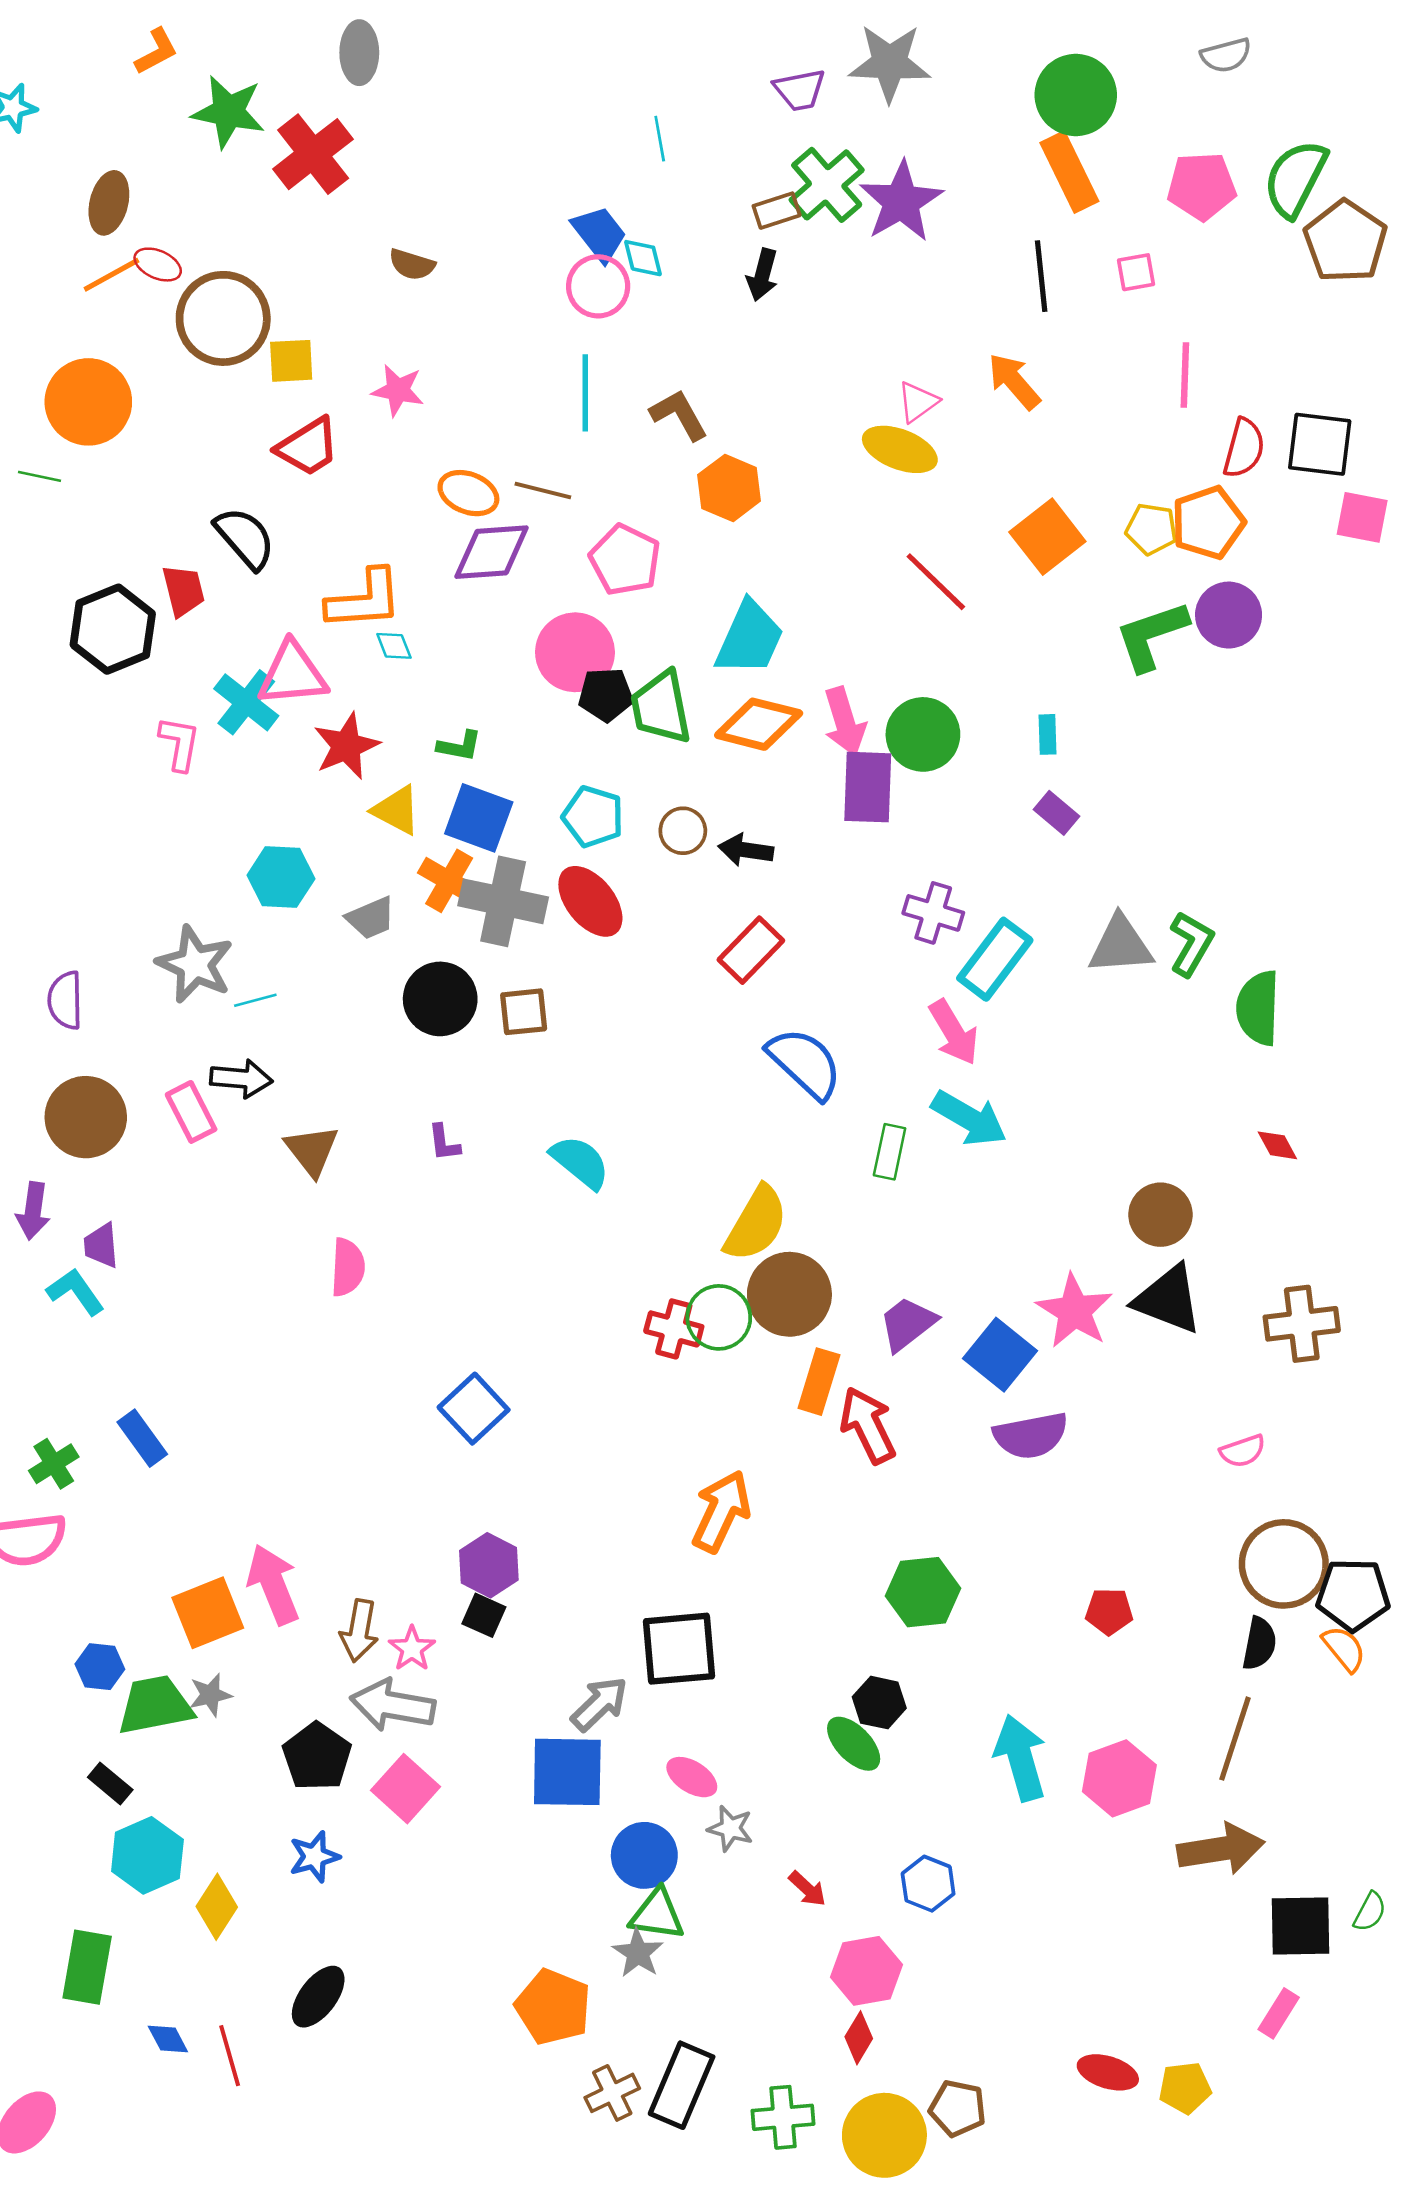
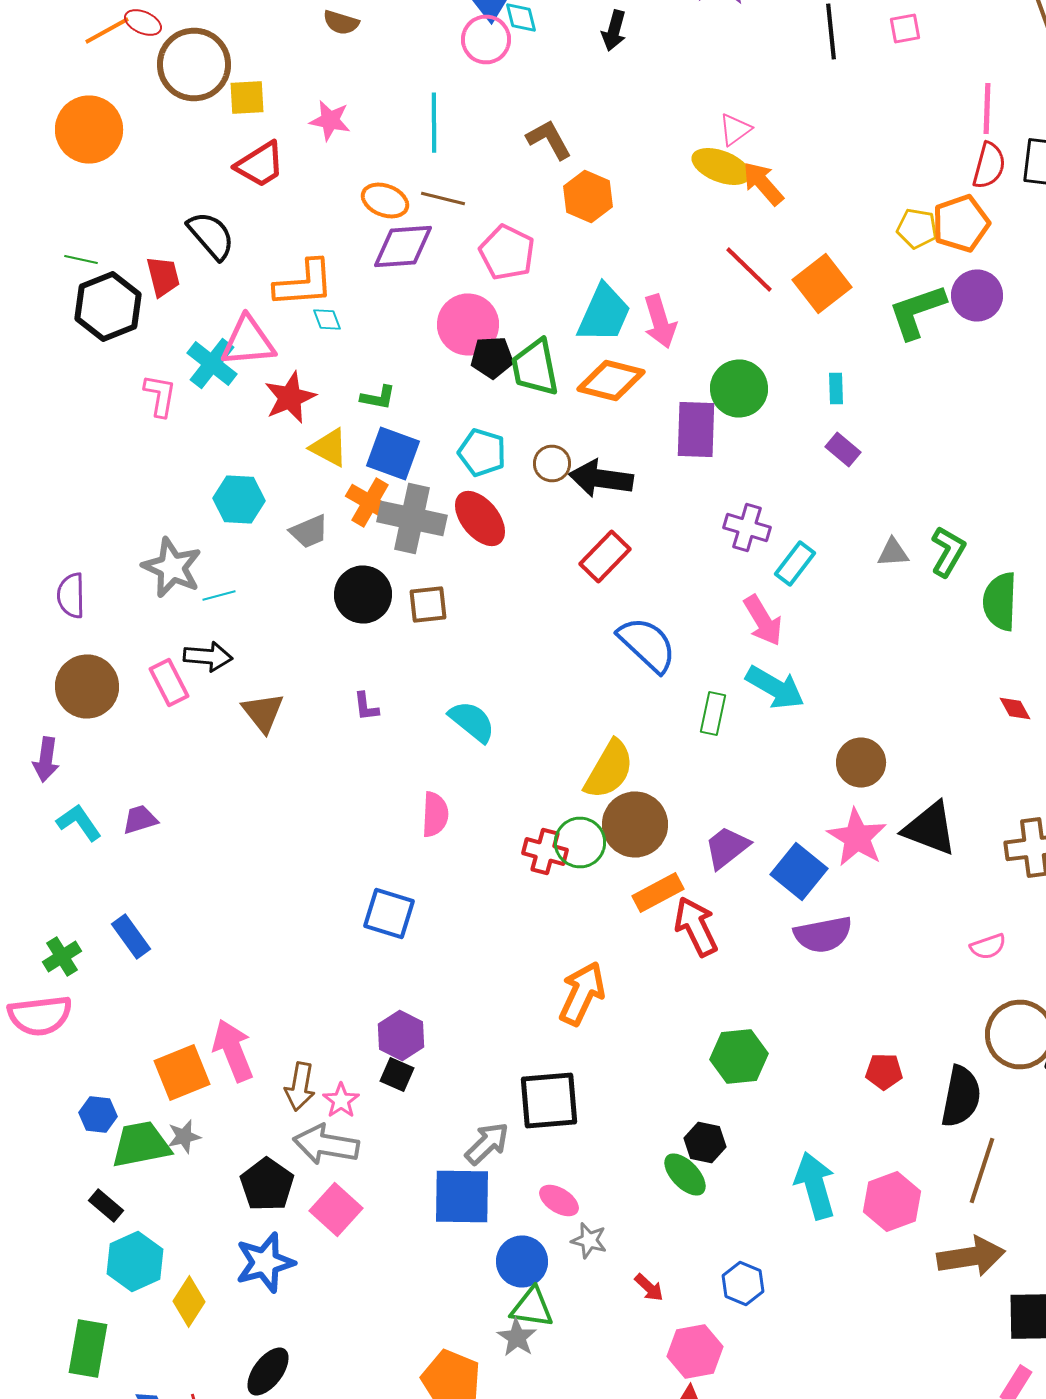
pink line: (1185, 375) -> (987, 108), moved
orange arrow: (1014, 381) -> (763, 184), moved
cyan line: (585, 393) -> (434, 122), moved
green line: (40, 476) -> (81, 260), moved
orange square: (1047, 537) -> (822, 284), moved
pink arrow: (845, 722) -> (660, 322), moved
black arrow: (746, 850) -> (601, 478), size x1.5
gray triangle: (1121, 945) -> (893, 552), size x0.6
cyan rectangle: (995, 959) -> (795, 564), size x0.7
brown circle: (1160, 1215) -> (861, 762), moved
purple trapezoid: (101, 1245) -> (140, 820), moved, turned 78
pink semicircle: (348, 1267) -> (435, 814), moved
orange rectangle: (819, 1382) -> (658, 892), turned 45
blue square: (474, 1409) -> (389, 914), turned -30
black semicircle: (1259, 1644) -> (961, 1096), moved, size x1.5
blue star: (314, 1857) -> (265, 1262), size x1.5

